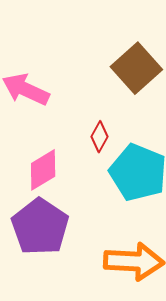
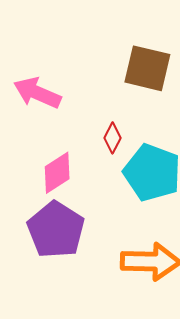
brown square: (136, 68) -> (147, 68), turned -33

